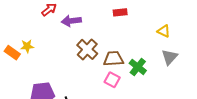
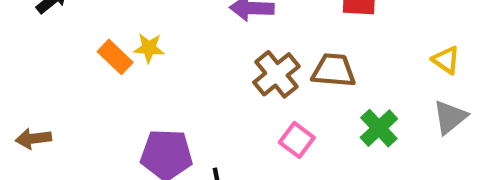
brown trapezoid: (114, 59) -> (334, 70), moved
pink square: (112, 80) -> (297, 140), moved

